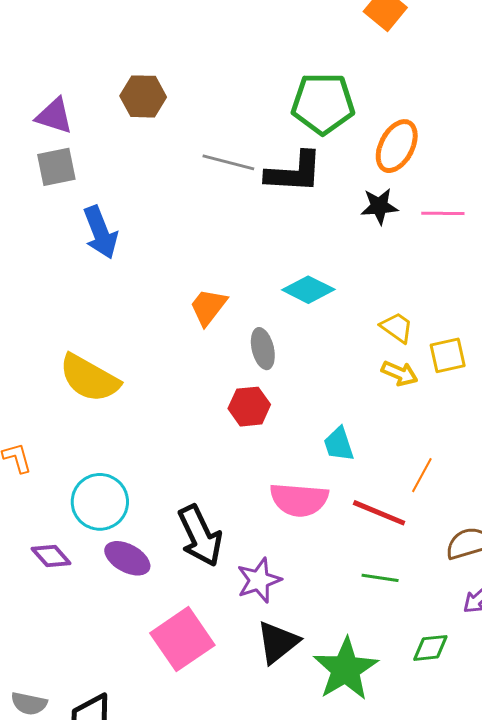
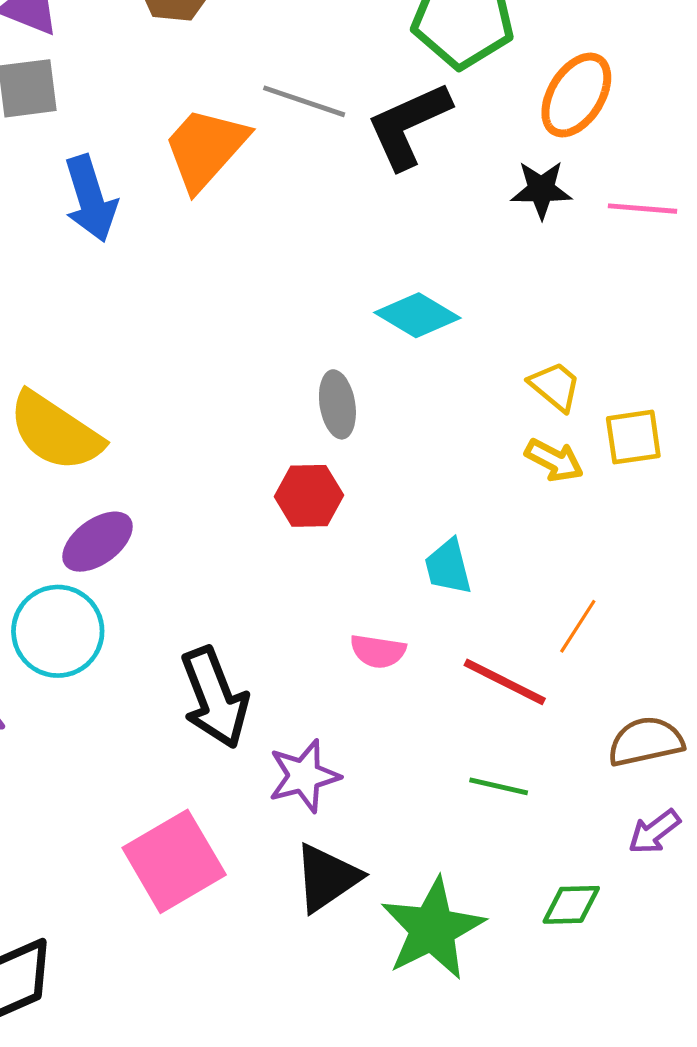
black L-shape: (294, 172) -> (408, 125), turned 148
orange trapezoid: (208, 307) -> (205, 148), moved, size x1.4
pink semicircle: (299, 500) -> (378, 651), size x0.6
purple ellipse: (127, 558) -> (98, 542), moved, turned -69

